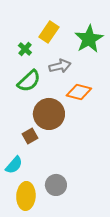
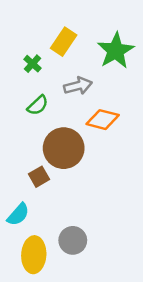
green semicircle: (29, 81) -> (38, 105), size x0.7

